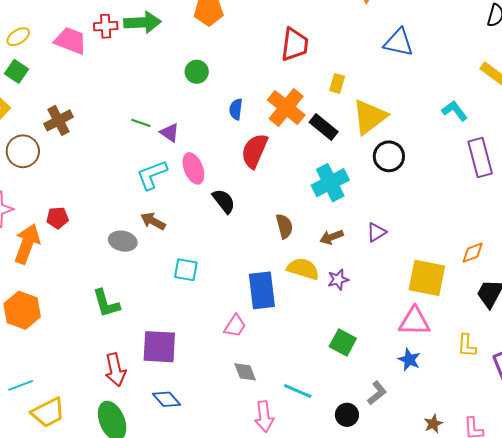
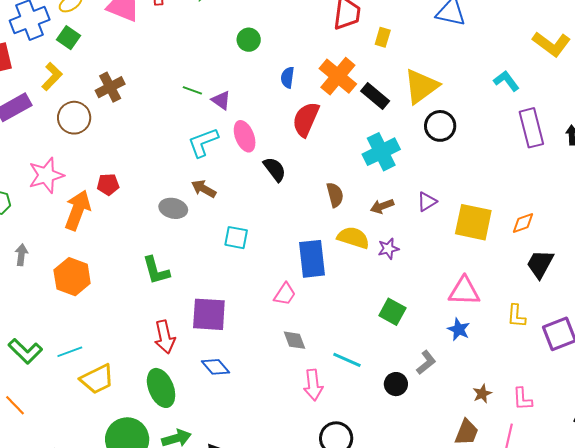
yellow rectangle: (337, 83) -> (383, 37), moved
yellow square: (427, 278) -> (473, 222), moved

